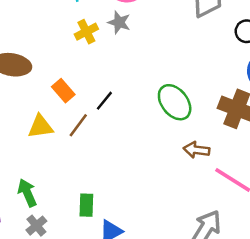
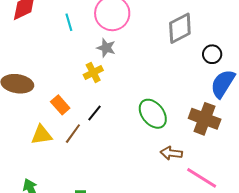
yellow cross: (86, 32) -> (93, 72), moved

